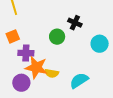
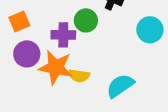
purple cross: (26, 53) -> (63, 35), moved
purple circle: (21, 83) -> (27, 54), moved

